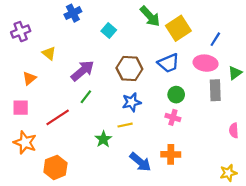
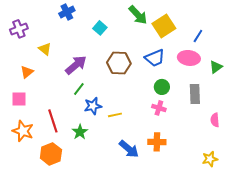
gray rectangle: (215, 90) -> (195, 94), moved
blue star: (132, 102) -> (93, 106), moved
red line: (58, 117) -> (53, 121), moved, turned -75
green star: (103, 139) -> (80, 132), moved

